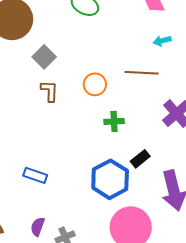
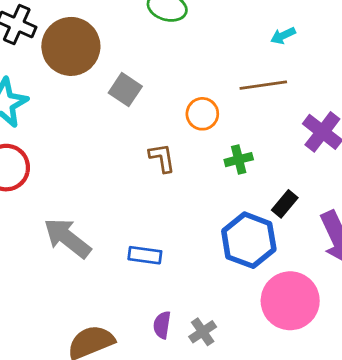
brown L-shape: (49, 91) -> (162, 158), moved

